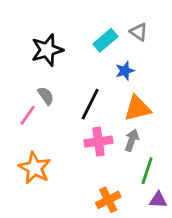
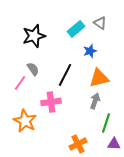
pink cross: (98, 142) -> (51, 102), moved

